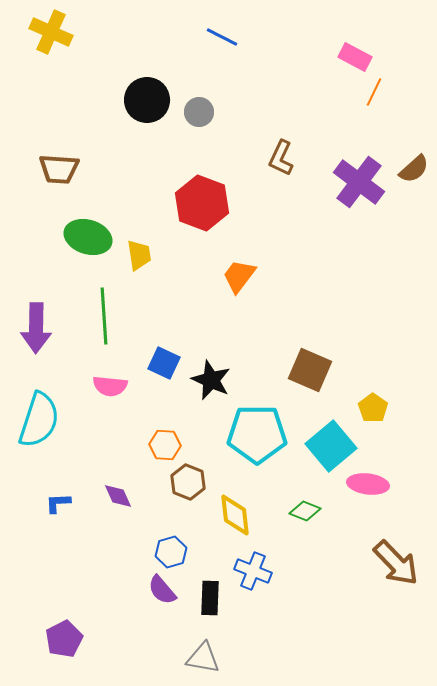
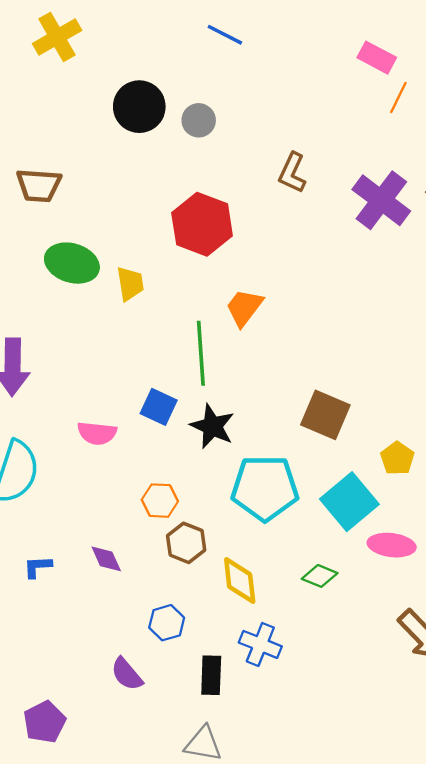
yellow cross: (51, 32) -> (57, 37), moved, turned 36
green line: (104, 316) -> (201, 353), moved
purple semicircle: (162, 590) -> (127, 674), moved

